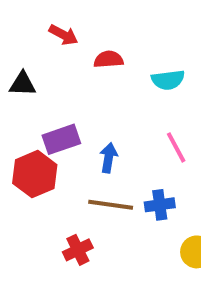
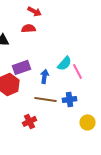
red arrow: (63, 35) -> (34, 11), moved
red semicircle: (109, 59) -> (28, 28), moved
cyan semicircle: (168, 80) -> (64, 63), moved, turned -42

